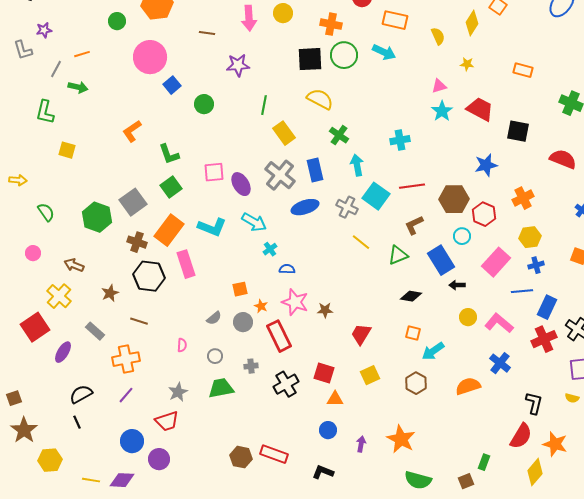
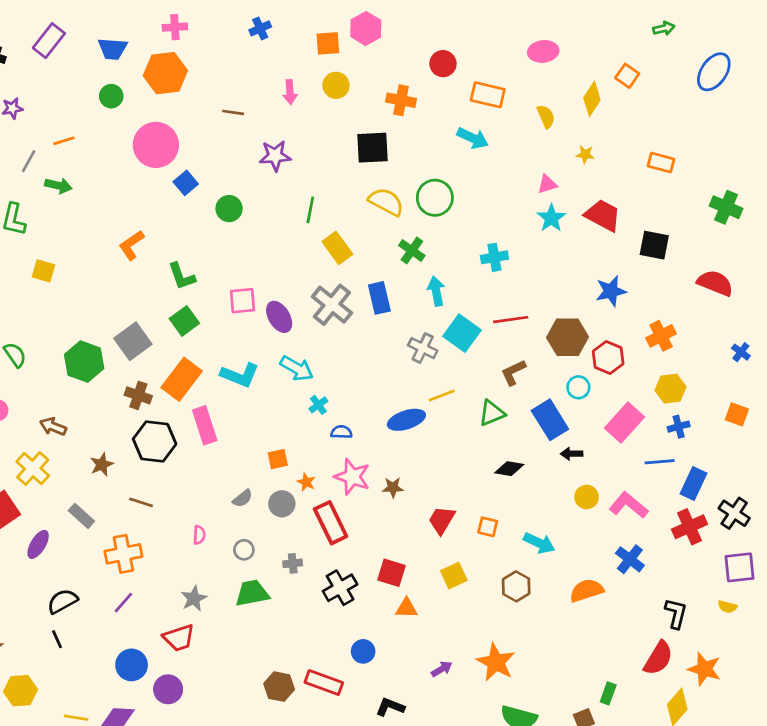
pink arrow: (249, 18) -> (290, 92), size x0.7
green circle: (344, 55) -> (435, 198), moved
blue ellipse: (305, 207) -> (406, 420), moved
yellow line: (361, 242) -> (442, 395), turned -60
orange square: (413, 333) -> (488, 527), moved
cyan arrow: (433, 351) -> (539, 543), turned -120
blue circle: (328, 430) -> (363, 651), moved
purple arrow: (361, 444) -> (442, 669), turned 49

